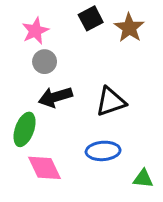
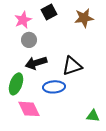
black square: (91, 18) -> (49, 12), moved
brown star: (129, 28) -> (84, 18), turned 30
blue ellipse: (103, 151) -> (54, 87), moved

